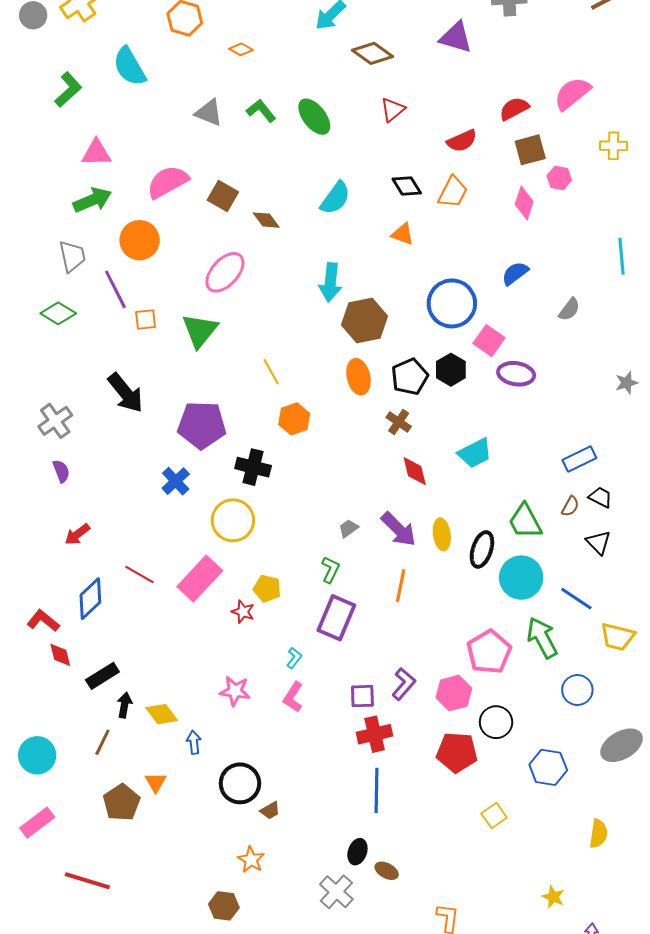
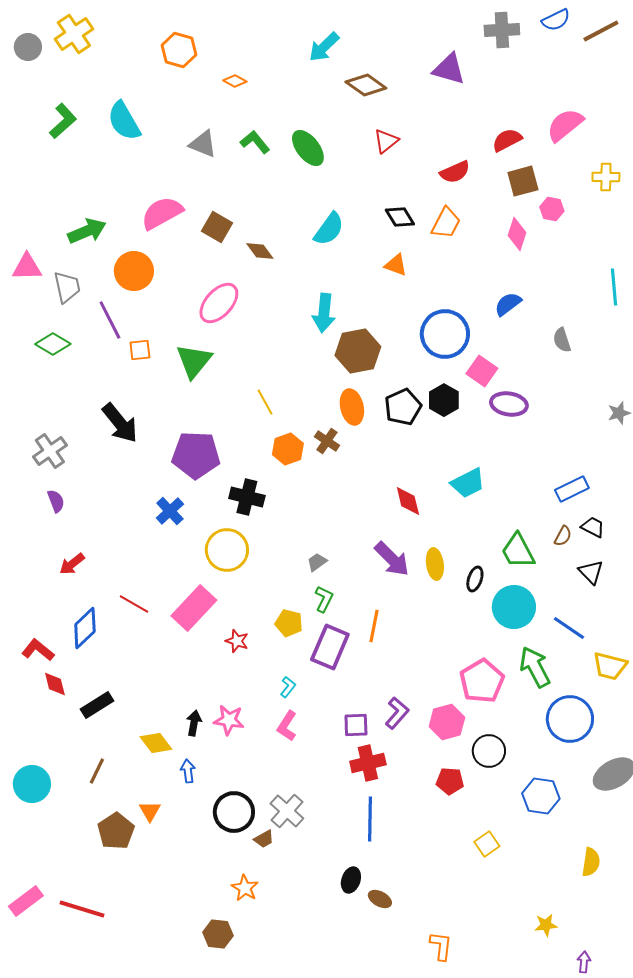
cyan semicircle: (130, 66) -> (124, 121), moved
pink triangle: (96, 153) -> (27, 267), moved
gray semicircle: (569, 309) -> (562, 340), turned 125
brown cross: (399, 422) -> (327, 441), moved
gray trapezoid: (348, 528) -> (317, 562), moved
black ellipse: (482, 549) -> (475, 579), size x0.7
orange line: (401, 586) -> (374, 626), moved
yellow pentagon: (267, 589) -> (289, 623), moved
blue circle: (577, 690) -> (570, 719), size x1.5
black arrow: (125, 705) -> (194, 723), moved
red pentagon: (457, 752) -> (450, 781), size x0.7
pink rectangle: (37, 823) -> (26, 901), moved
gray cross: (336, 892) -> (287, 811), moved
yellow star: (553, 897) -> (546, 925), turned -30

